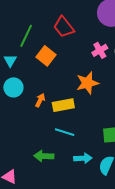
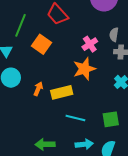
pink cross: (100, 50) -> (90, 44), moved
cyan line: (65, 132) -> (75, 118), moved

